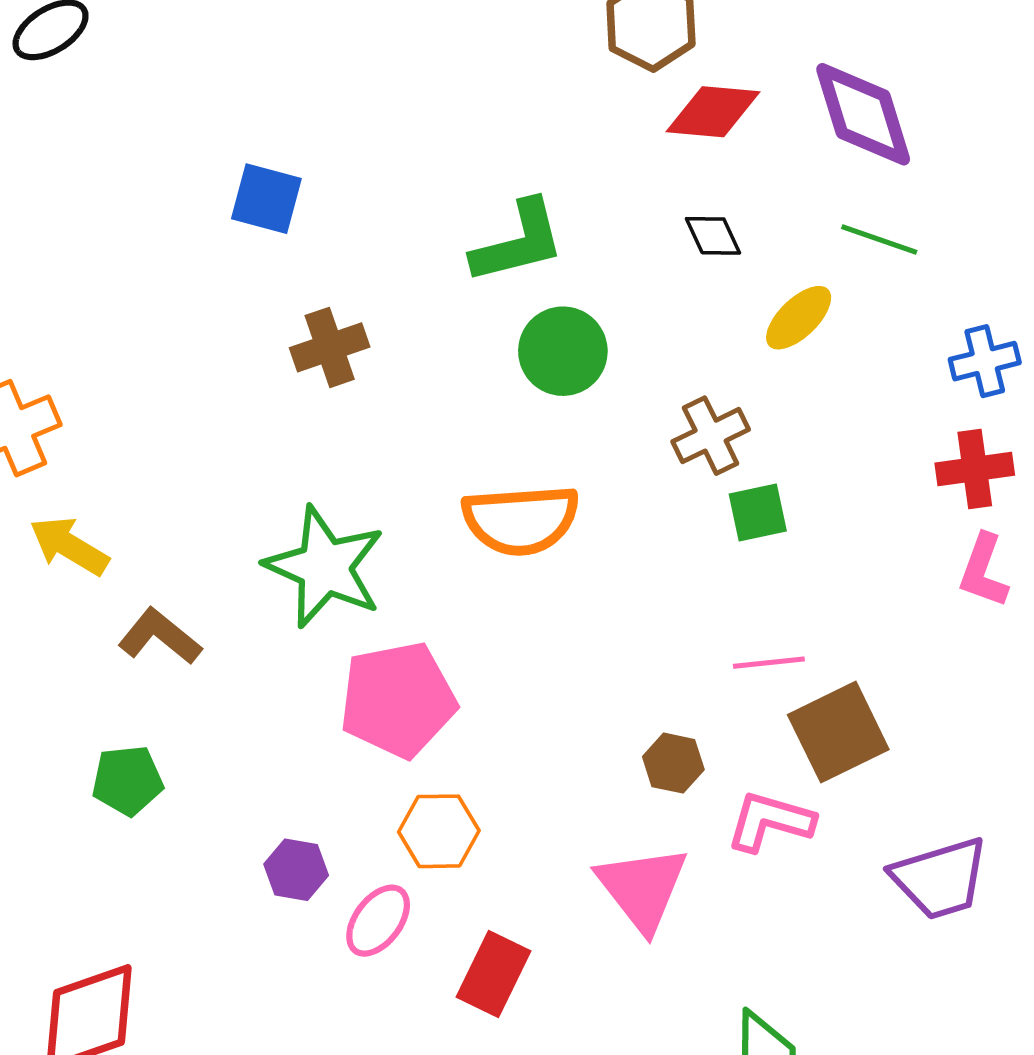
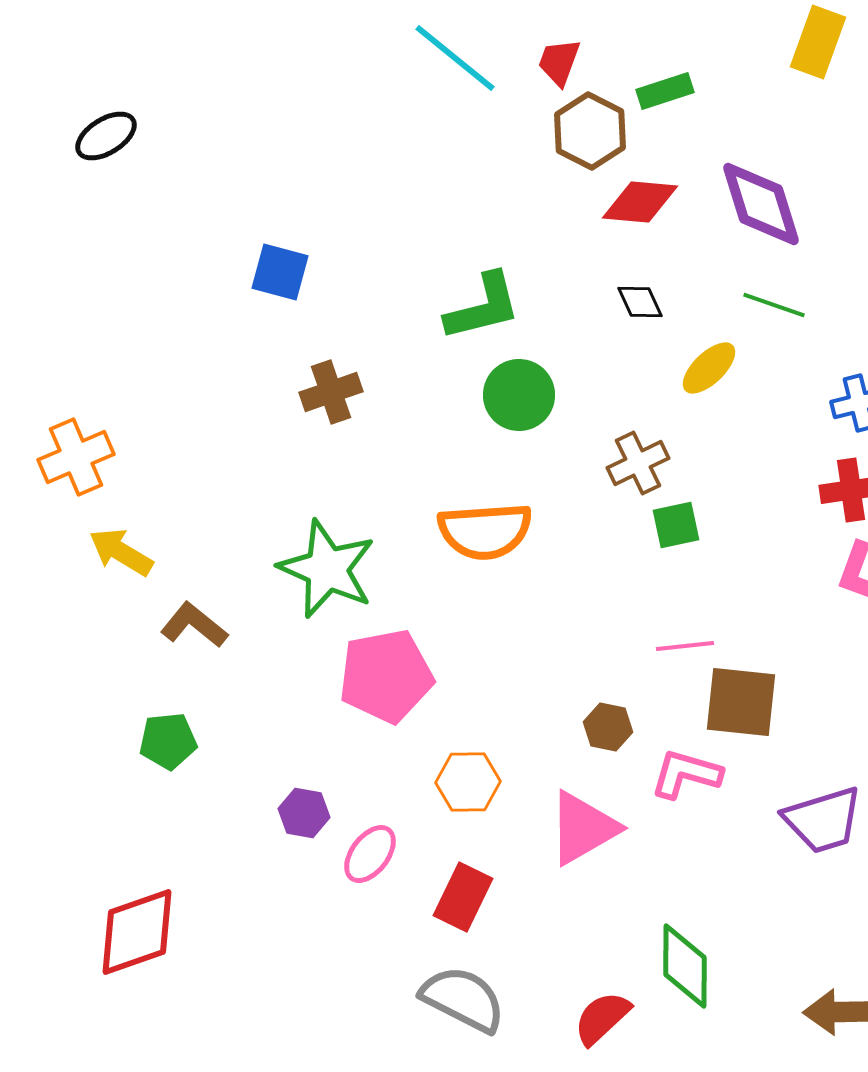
brown square: (838, 732) -> (741, 702), turned 32
orange hexagon: (439, 831) -> (468, 782), moved
pink triangle: (642, 888) -> (583, 828), turned 38

